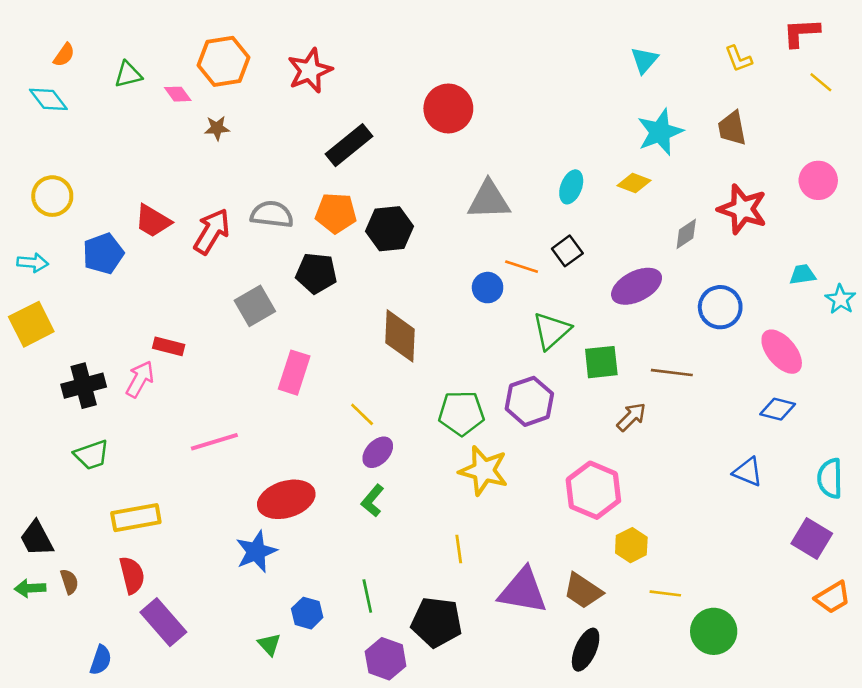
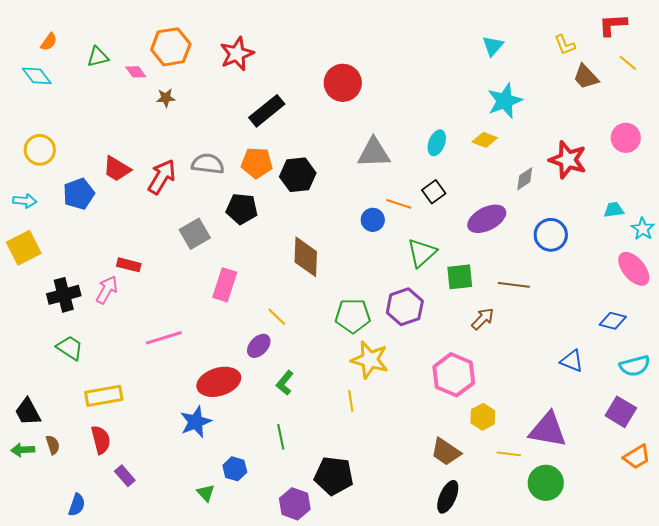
brown trapezoid: (732, 128) -> (586, 77), moved, turned -32
pink ellipse: (782, 352) -> (634, 269), moved
blue diamond: (778, 409) -> (613, 321), moved
purple ellipse: (378, 452) -> (259, 346), moved
green trapezoid: (91, 455) -> (70, 348), turned -128
cyan semicircle: (830, 478) -> (635, 366), turned -104
yellow line: (459, 549) -> (351, 401), moved
purple triangle: (523, 591) -> (548, 430), moved
green line: (367, 596) -> (281, 437), moved
purple rectangle: (163, 622) -> (125, 476), size x0.6

